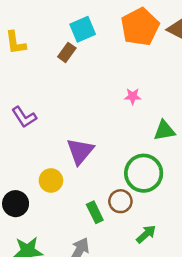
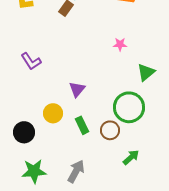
green triangle: (164, 130) -> (146, 72), turned -30
purple triangle: (80, 151) -> (77, 89), size x0.7
green rectangle: (95, 212) -> (82, 125), moved

